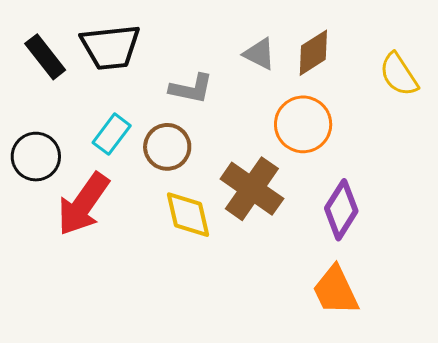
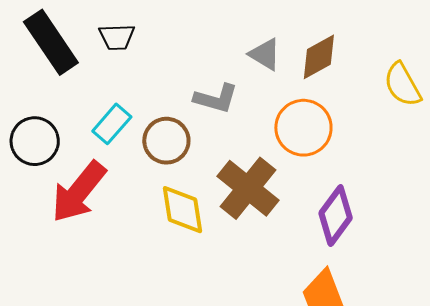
black trapezoid: (111, 47) -> (117, 37), size x0.6
black rectangle: (45, 57) -> (51, 42), size x1.4
gray L-shape: (191, 89) -> (216, 99), moved

